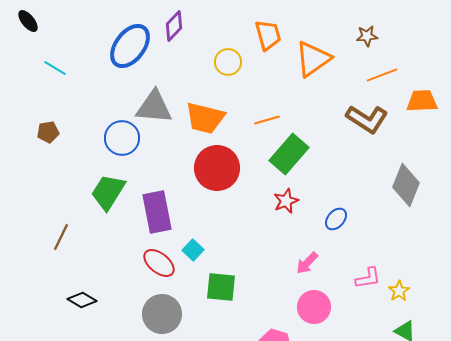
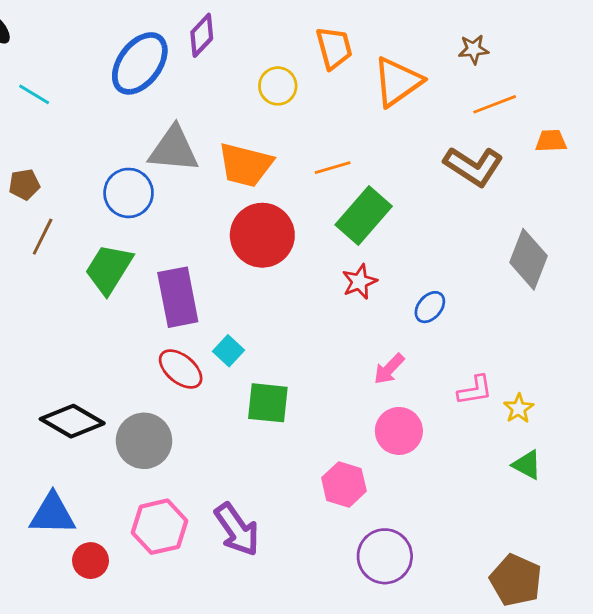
orange trapezoid: (422, 101) -> (551, 141), size x0.7
brown line: (61, 237) -> (43, 237), moved
black diamond: (82, 300) -> (72, 421), size x1.5
gray circle: (162, 314) -> (144, 441), moved

